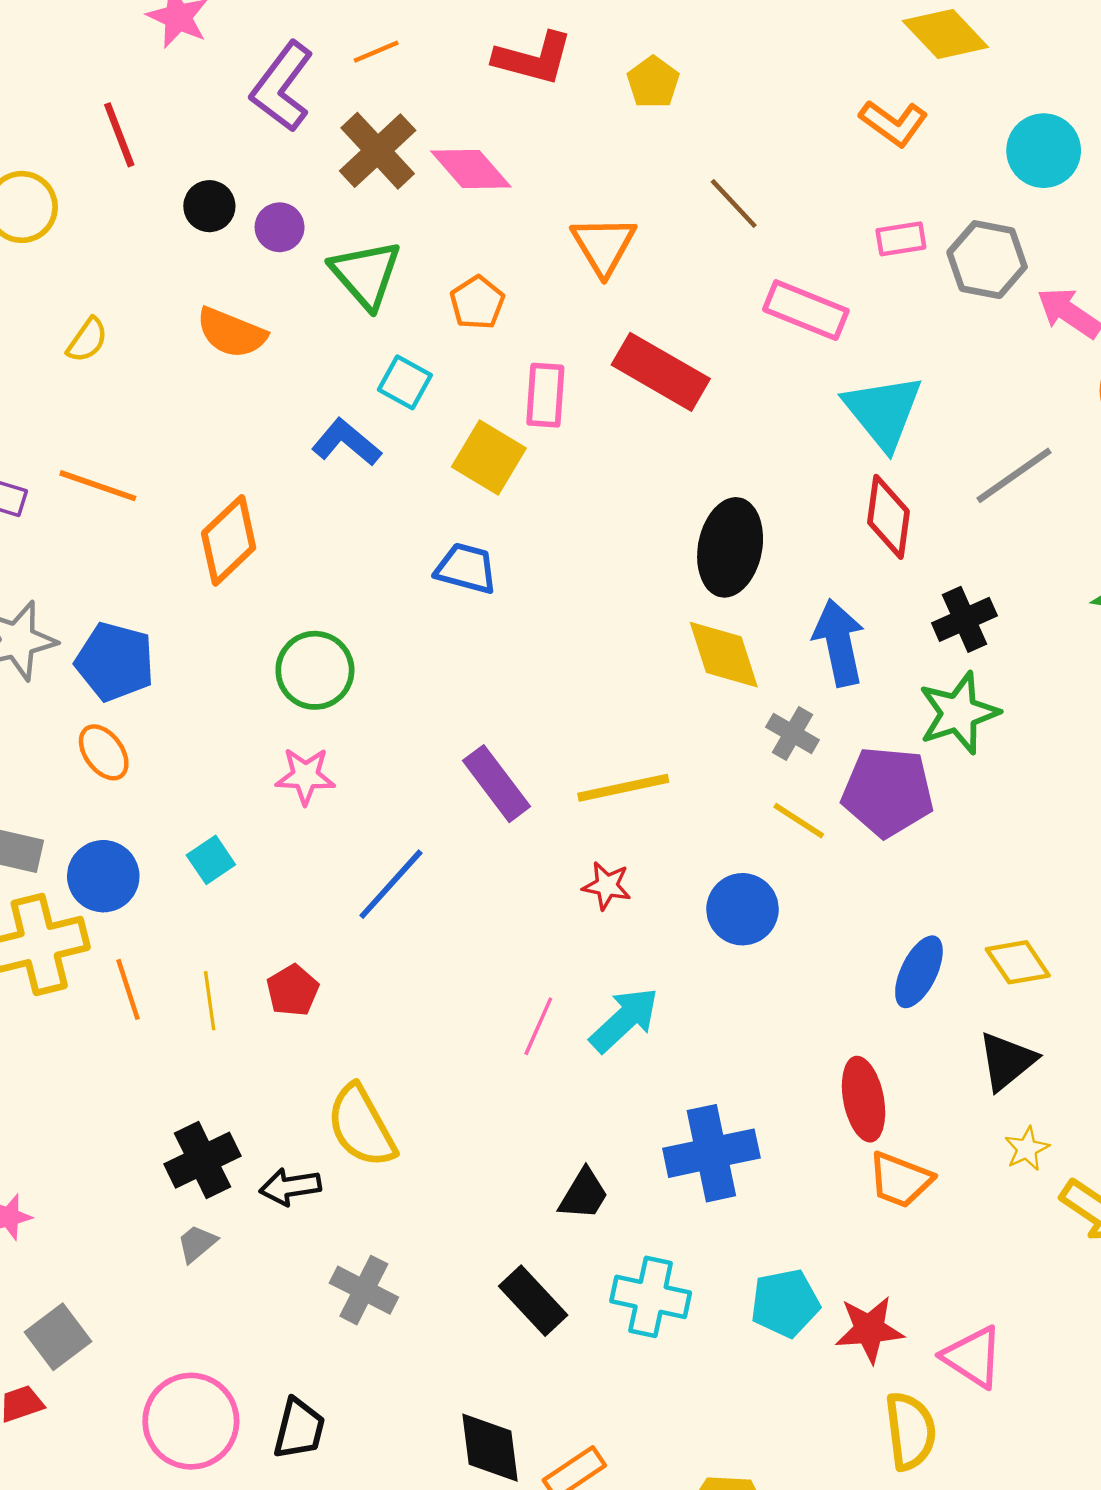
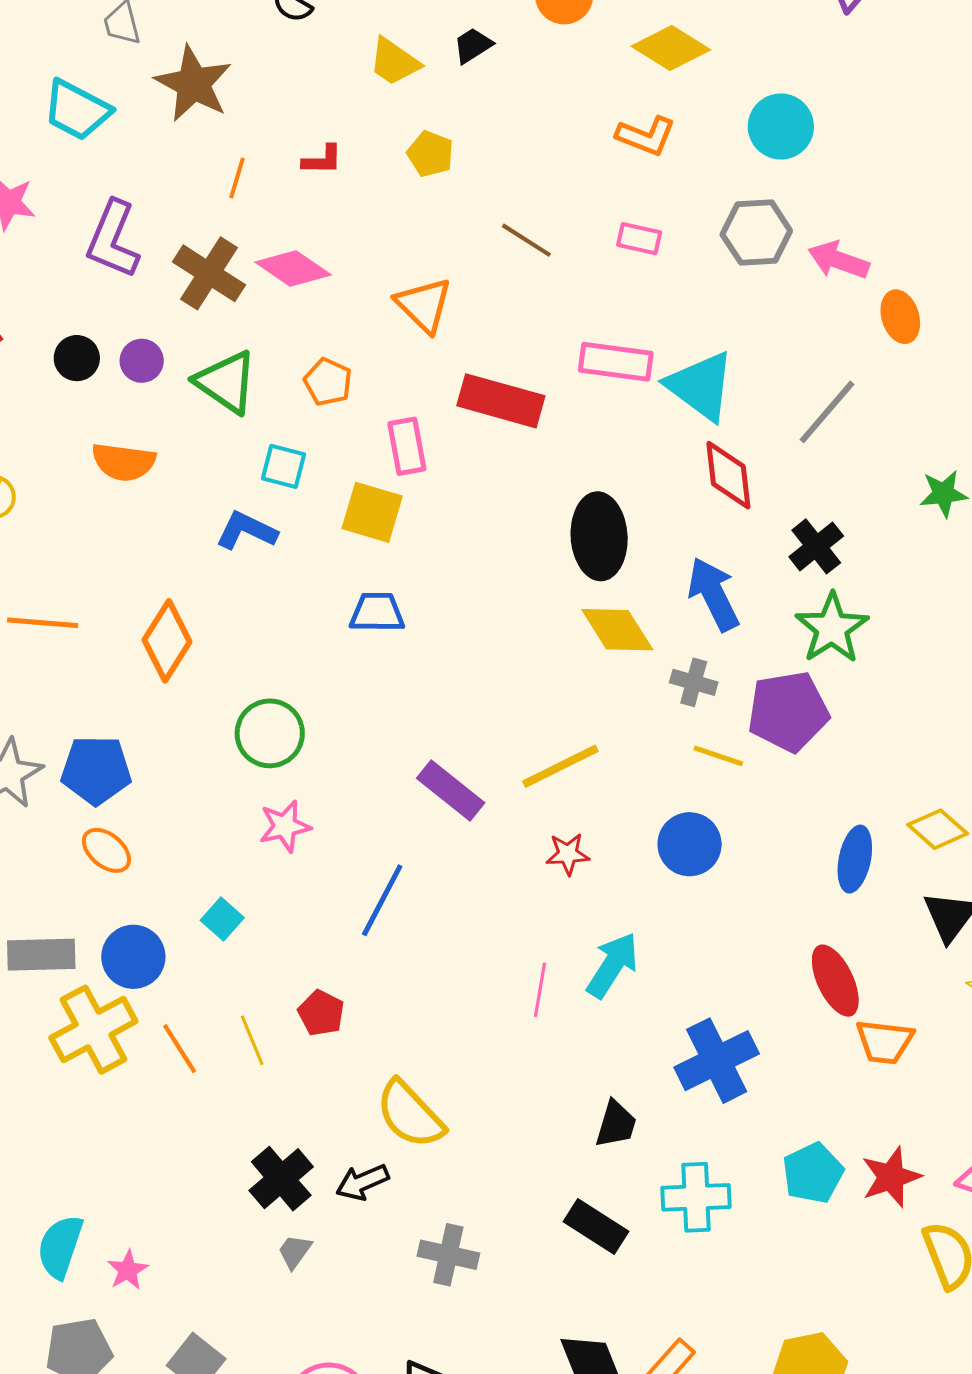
orange line: (376, 52) -> (237, 178), moved, turned -36
red L-shape: (533, 58) -> (322, 160), size x0.6
pink rectangle: (901, 239) -> (639, 239), moved, turned 36
pink rectangle: (806, 310) -> (616, 362), moved

